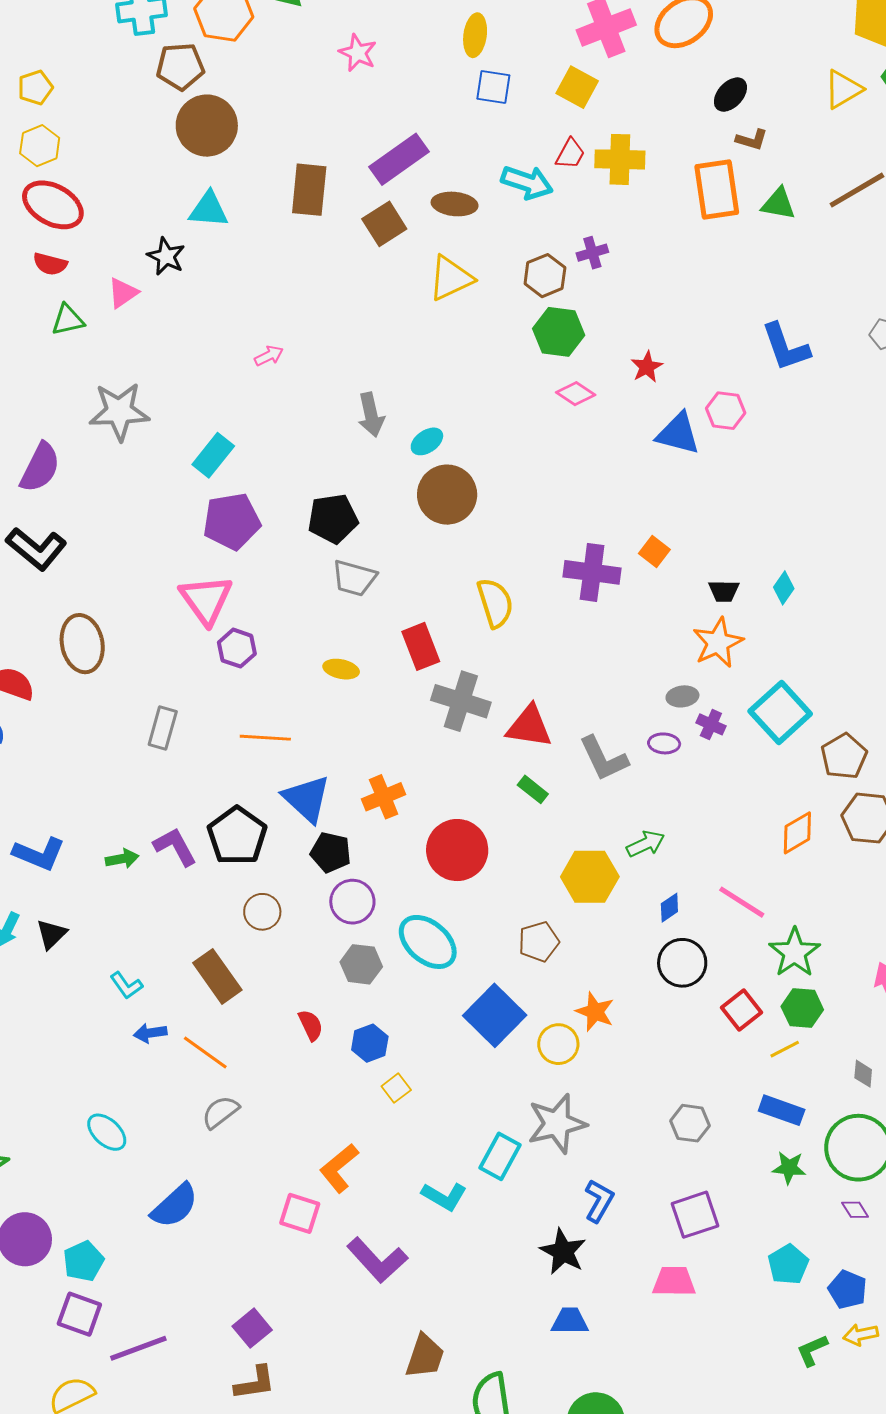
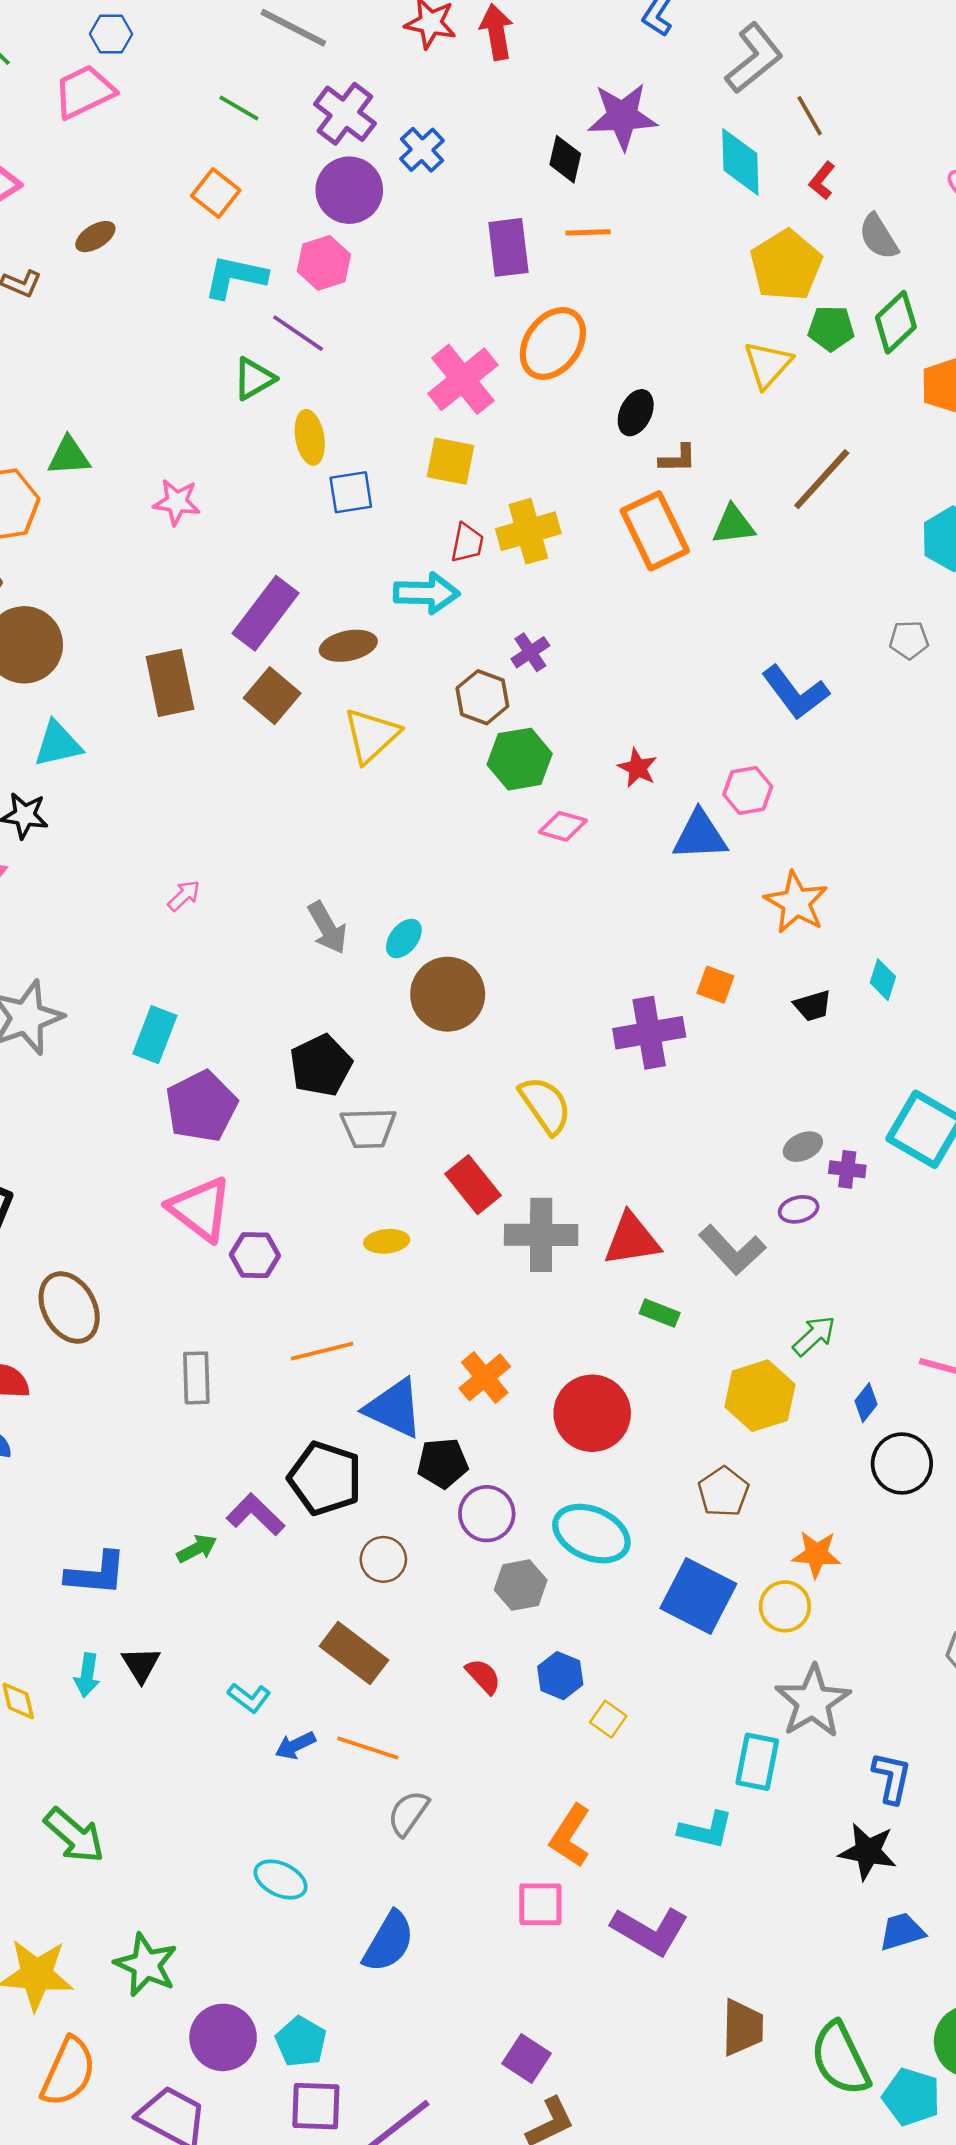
orange star: (718, 643) -> (796, 902), moved

